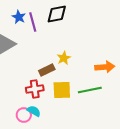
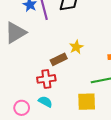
yellow square: (62, 90) -> (87, 102), moved
pink circle: (24, 115) -> (22, 108), moved

